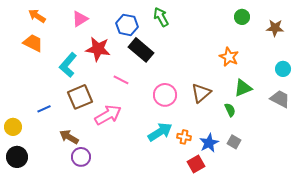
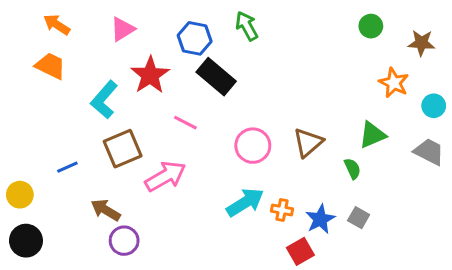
red star: (98, 49) -> (150, 75), turned 30
orange star: (229, 57) -> (394, 83), moved

